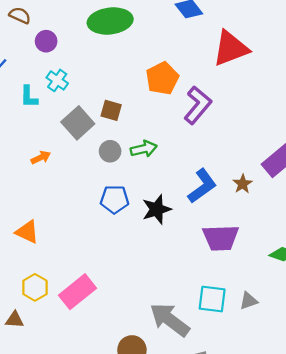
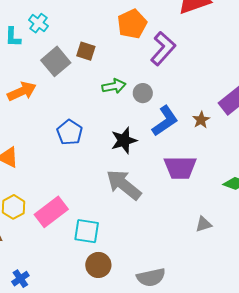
gray circle: (110, 151) -> (143, 93), moved
orange arrow: (41, 157) -> (22, 91), size x1.6
blue pentagon: (114, 199) -> (70, 132), moved, turned 30
cyan square: (212, 299) -> (87, 231), moved
gray arrow: (170, 320) -> (124, 185), moved

